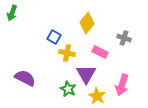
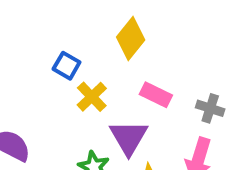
gray cross: (124, 38) -> (210, 108), moved
yellow cross: (67, 53) -> (92, 97), turned 35

